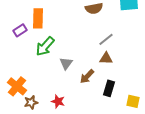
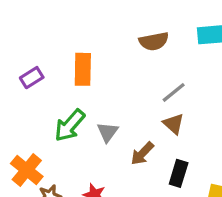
orange rectangle: (38, 18) -> (83, 69), moved
green arrow: (45, 46) -> (70, 125), moved
brown triangle: (106, 58) -> (174, 124), turned 40

